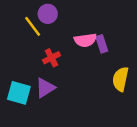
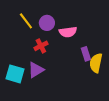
purple circle: (48, 14) -> (47, 23), moved
purple rectangle: (102, 44) -> (86, 54), moved

